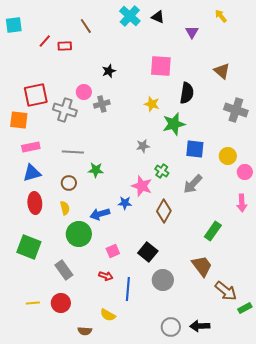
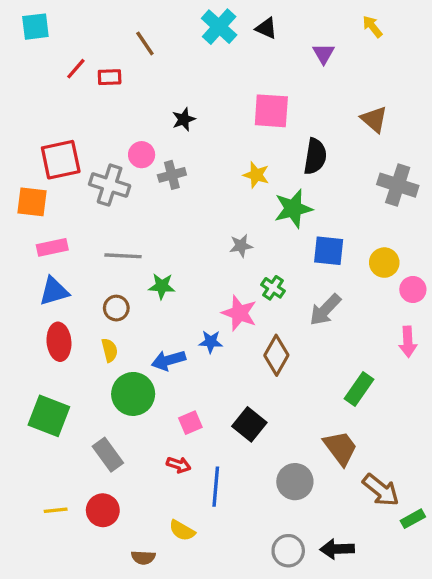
cyan square: (14, 25) -> (35, 27), moved
gray circle: (163, 280) -> (295, 482), moved

